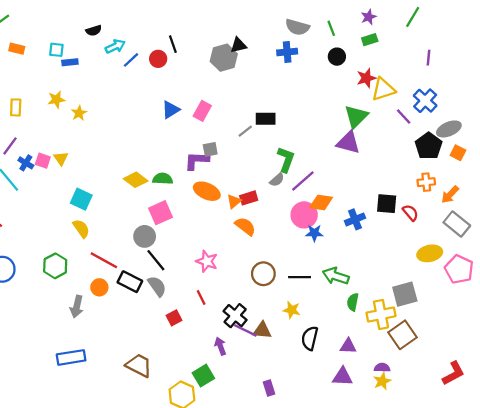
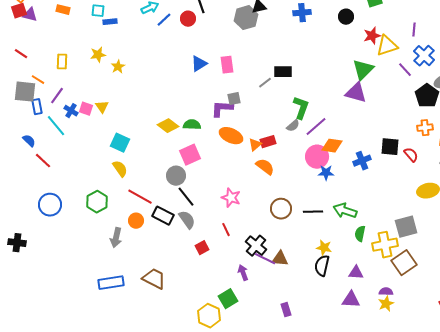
purple line: (429, 58) -> (414, 30), moved
pink rectangle: (202, 111) -> (227, 65), turned -36
yellow star: (292, 310) -> (324, 248), moved
brown trapezoid: (139, 365) -> (154, 279), moved

